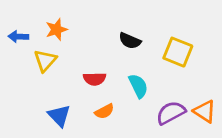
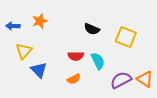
yellow triangle: (45, 61) -> (24, 51), moved
red semicircle: (95, 79) -> (76, 56), moved
blue triangle: (59, 116) -> (39, 70), moved

